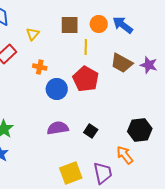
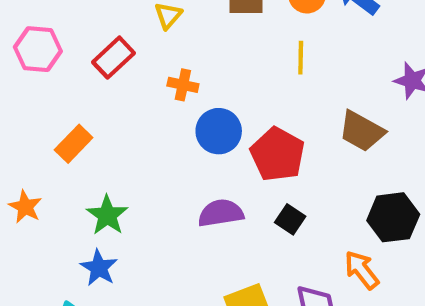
yellow line: (86, 47) -> (301, 58), moved
brown trapezoid: (122, 63) -> (362, 131), moved
red pentagon: (86, 79) -> (278, 154), moved

